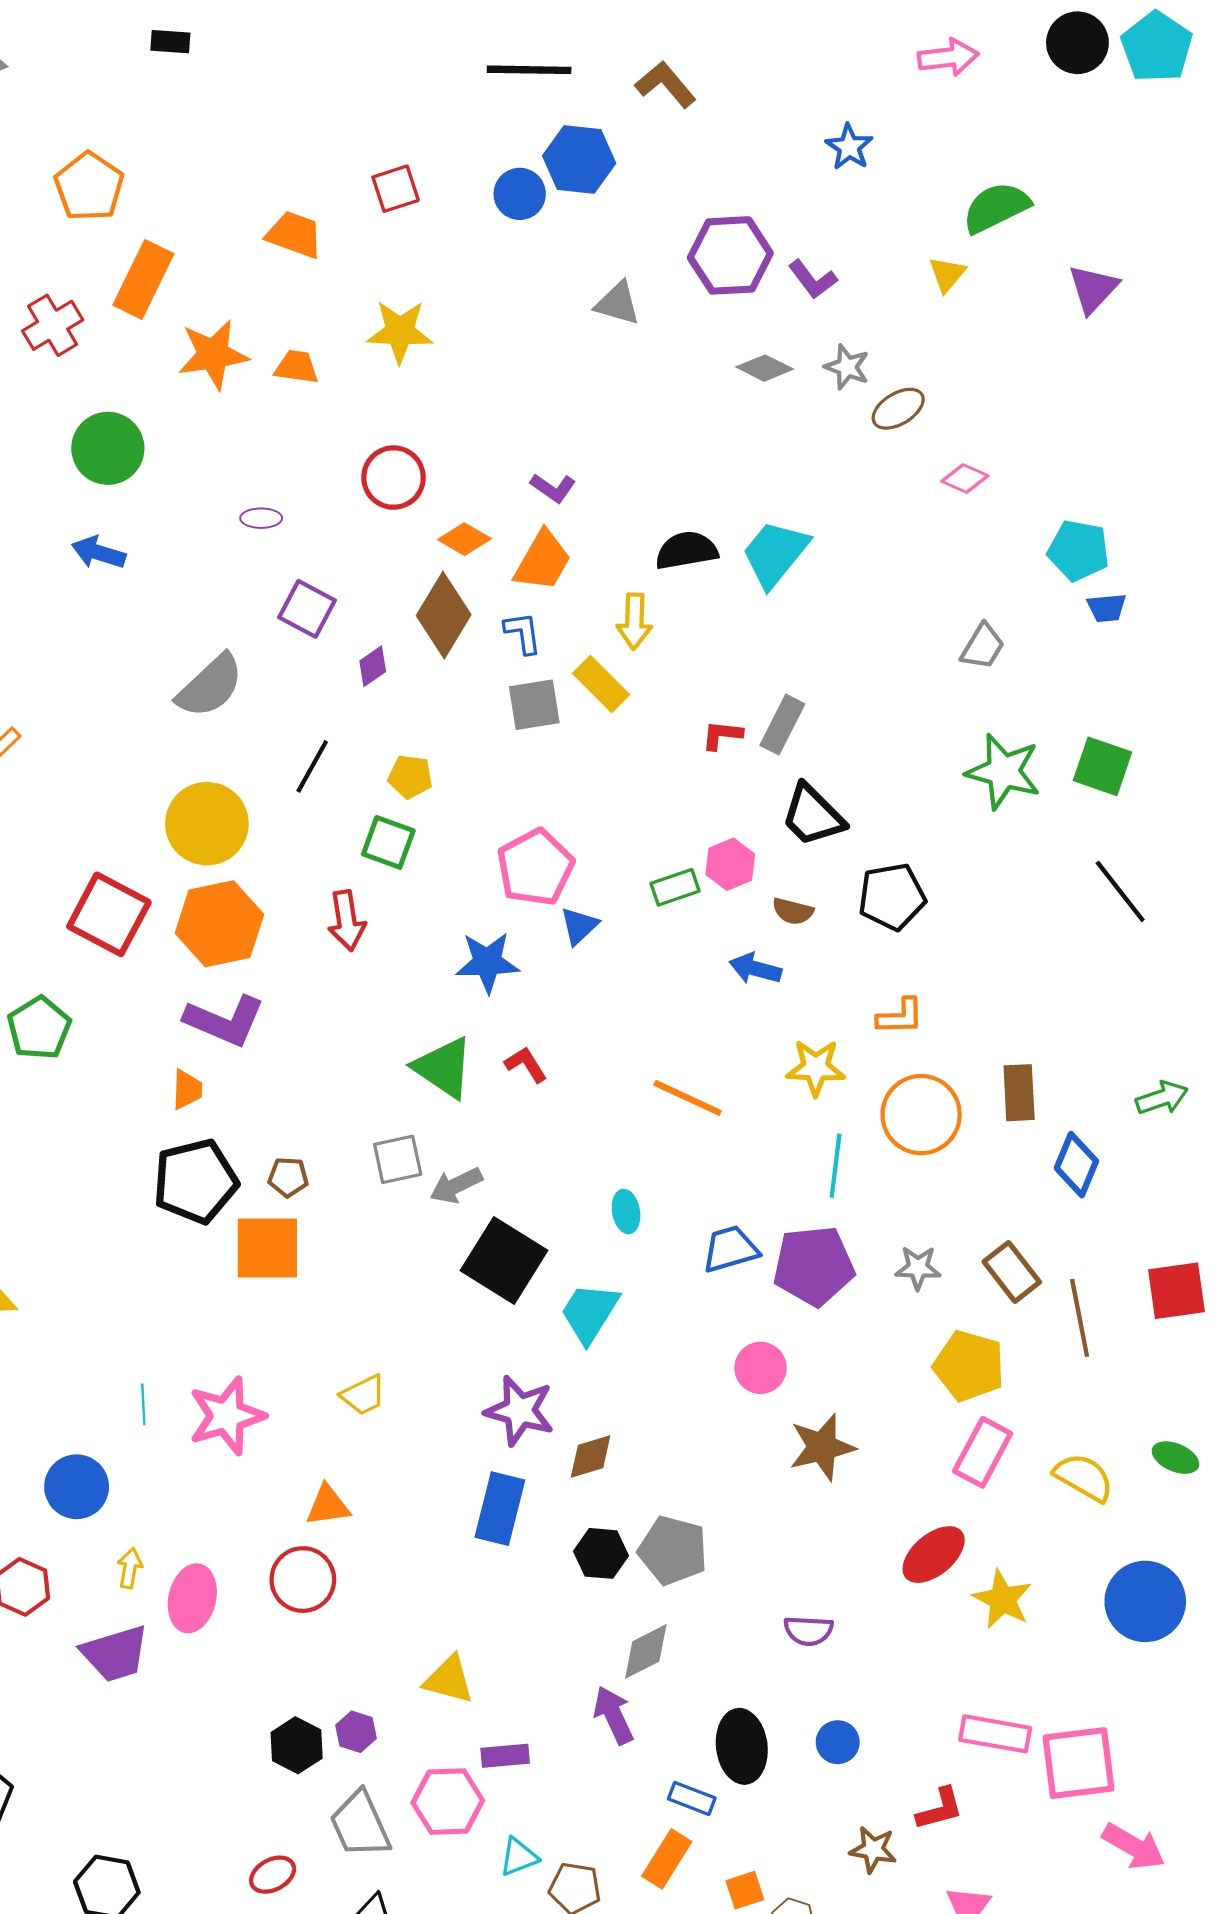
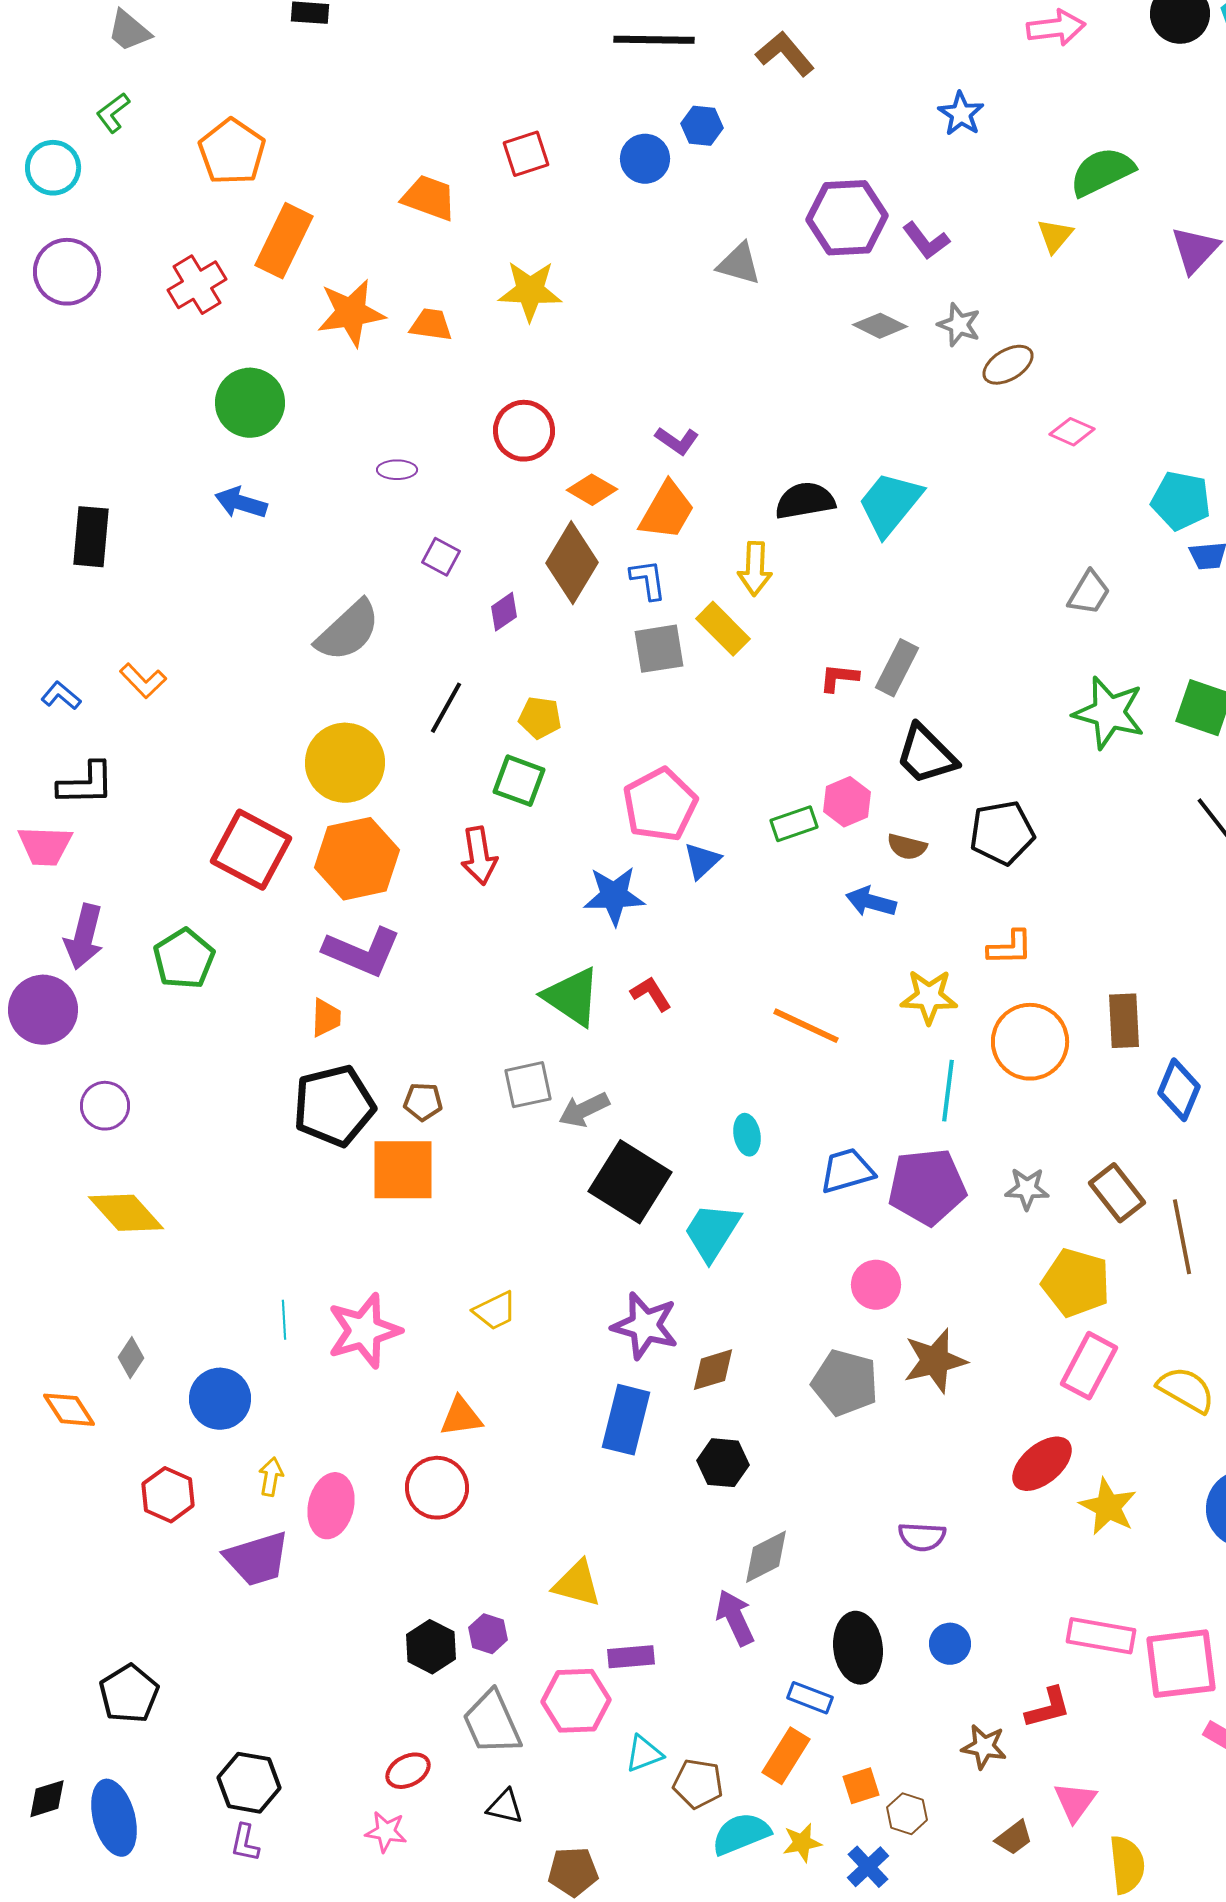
blue hexagon: (579, 160) -> (702, 126), size x0.6
purple square: (307, 609) -> (441, 557), size x0.7
gray pentagon: (673, 1550) -> (845, 1383), moved

